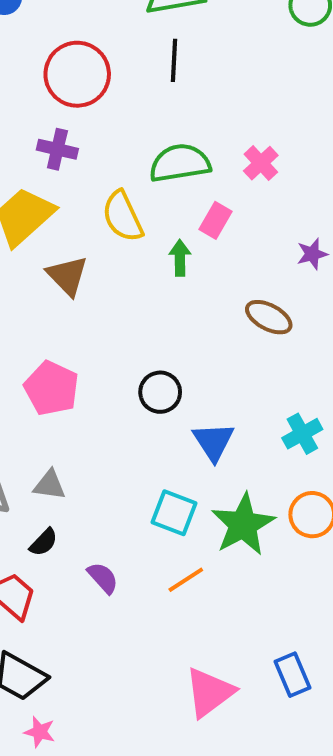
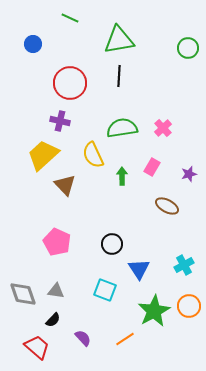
pink rectangle: (215, 220) -> (152, 167), moved
cyan square: (174, 513) -> (105, 290), moved

